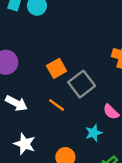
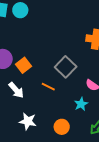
orange square: (57, 68) -> (24, 65), moved
white arrow: (16, 103) -> (16, 90), turned 30

